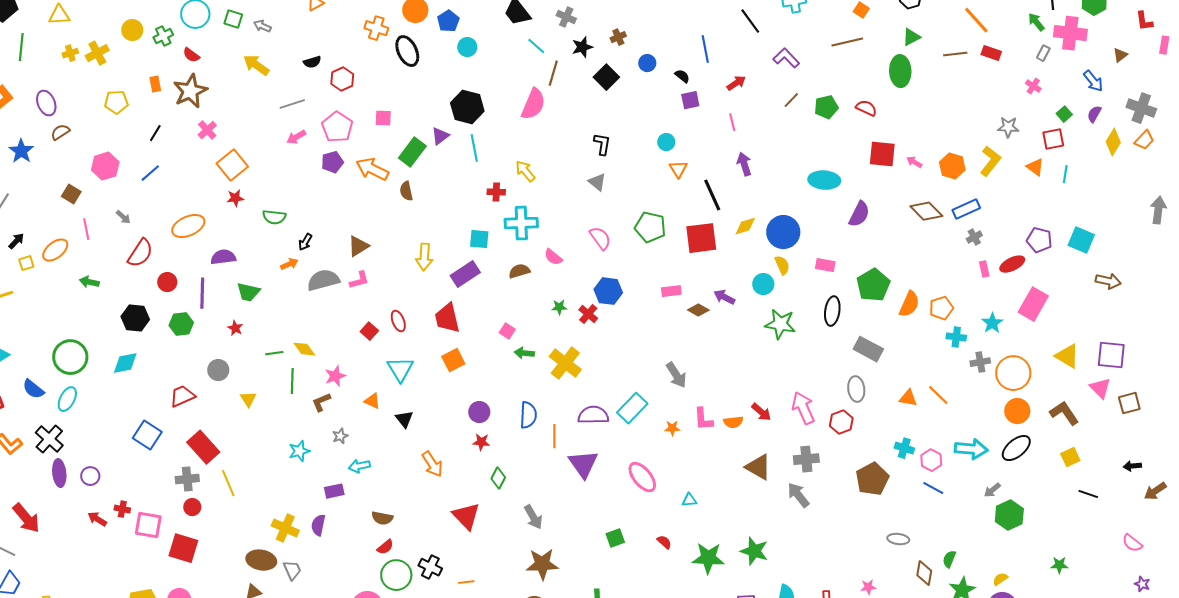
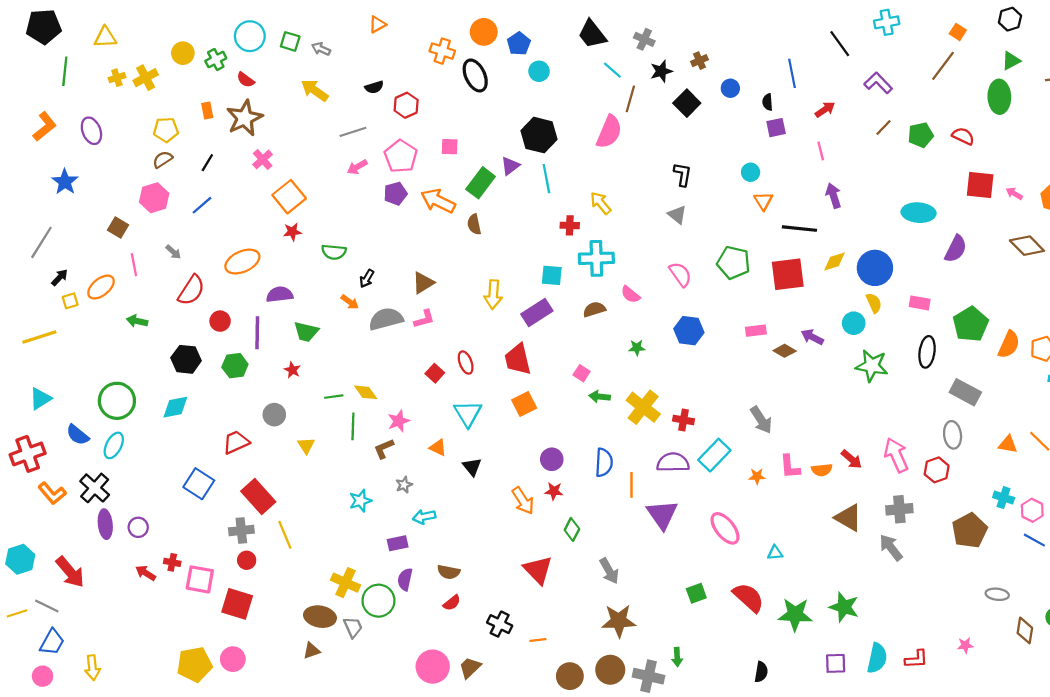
brown line: (847, 42) -> (943, 66), turned -40
black semicircle: (682, 76) -> (768, 102), turned -133
brown semicircle: (60, 132) -> (163, 159), moved
black line: (712, 195) -> (799, 229), turned -60
orange arrow: (289, 264) -> (350, 302), turned 60
red cross: (588, 314) -> (684, 420), moved, turned -30
orange arrow: (432, 464) -> (523, 501), moved
purple semicircle: (318, 525) -> (405, 579), moved
red semicircle: (664, 542) -> (748, 597), size x2.0
green circle: (396, 575) -> (378, 601), moved

